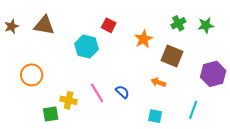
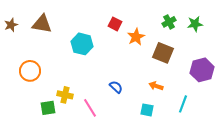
red square: (109, 25) -> (115, 24), moved
orange arrow: (158, 82) -> (156, 86), moved
pink line: (97, 93) -> (90, 108), moved

